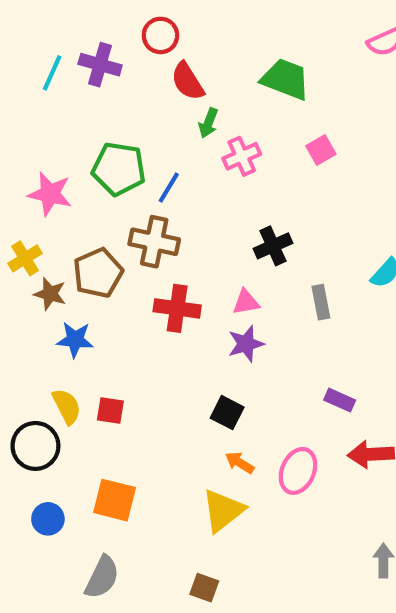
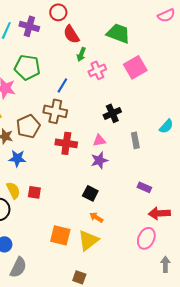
pink square: (321, 150) -> (135, 67), size x1.6
green pentagon: (119, 169) -> (27, 67), moved
pink ellipse: (298, 471) -> (146, 238), moved
orange square: (115, 500) -> (60, 235), moved
gray semicircle: (102, 577) -> (18, 267), moved

